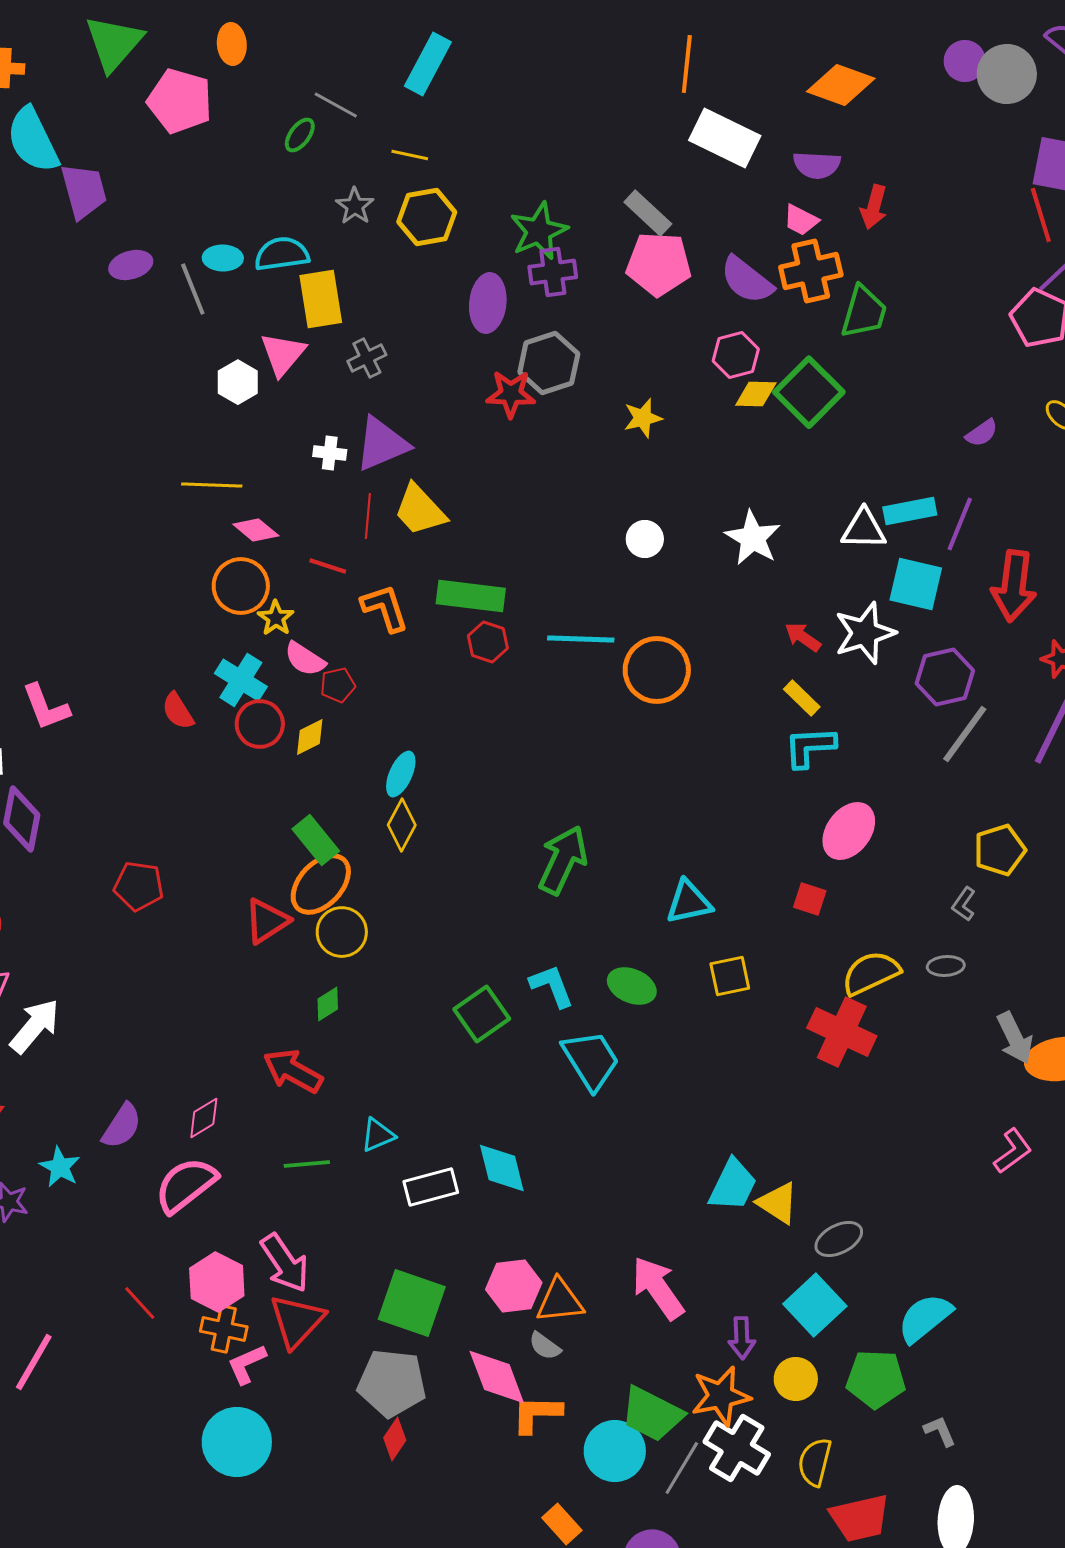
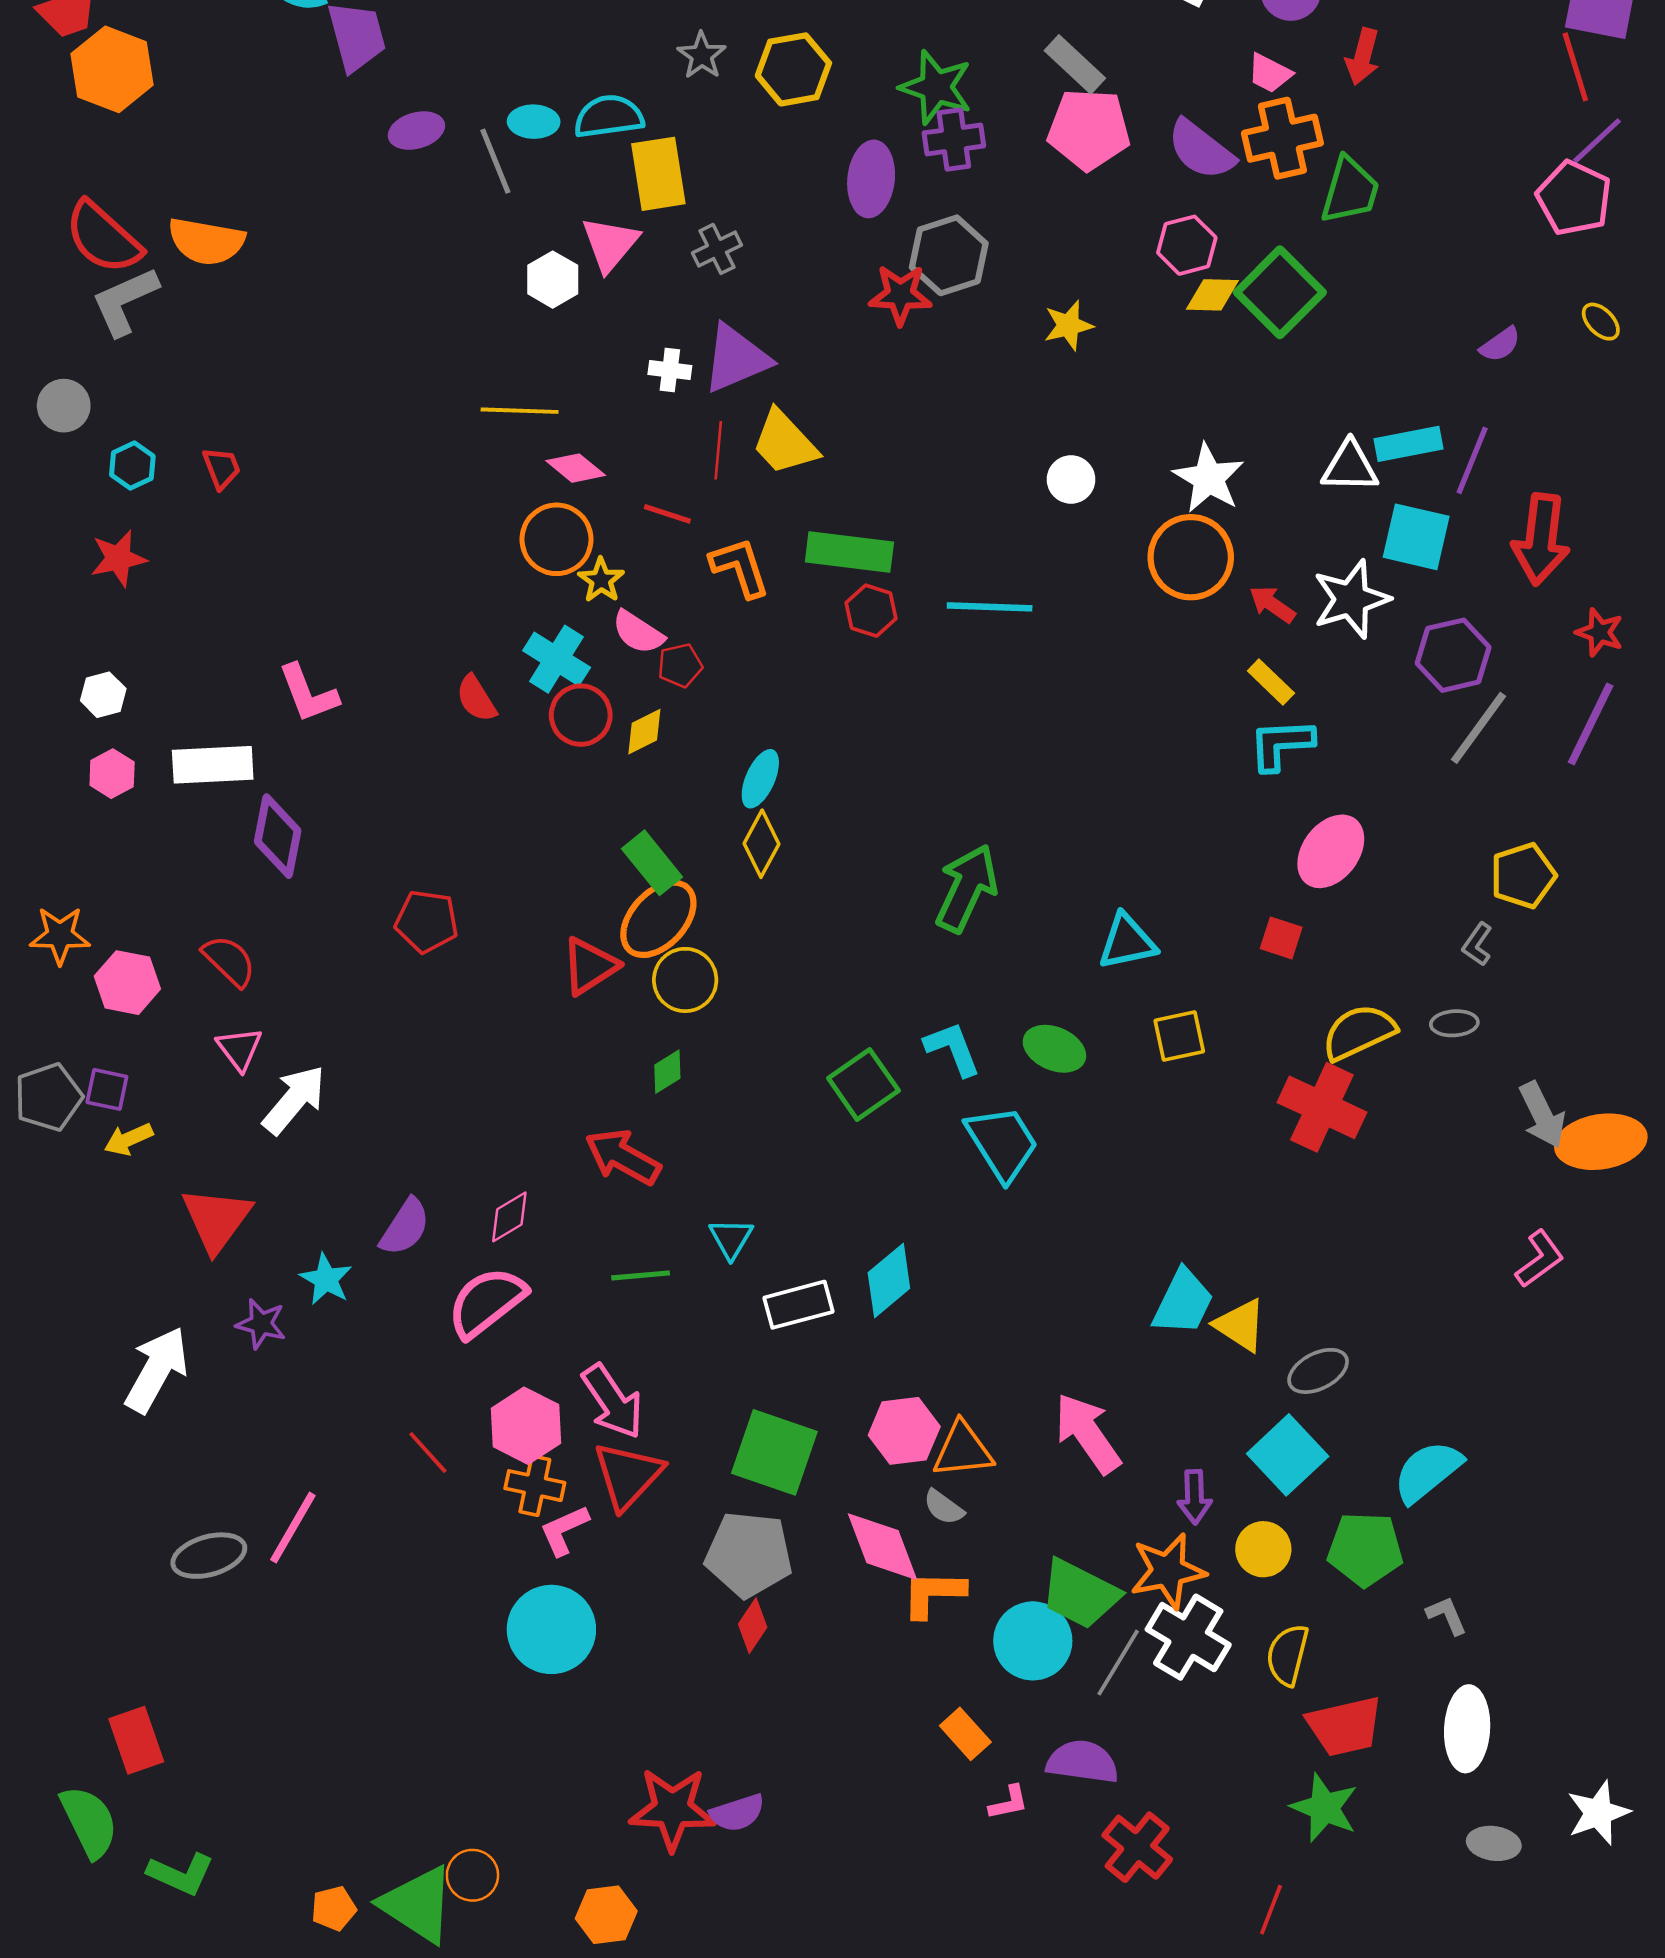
green star: (539, 231) -> (936, 87), turned -30
orange circle: (657, 670) -> (1191, 557), moved
cyan triangle: (378, 1135) -> (731, 1238), turned -36
cyan diamond: (502, 1168) -> (889, 1281), turned 64

